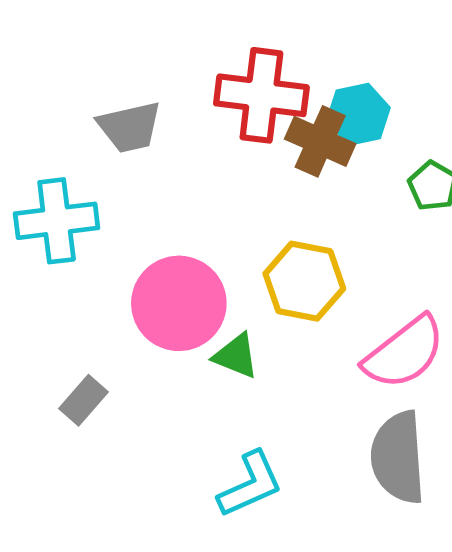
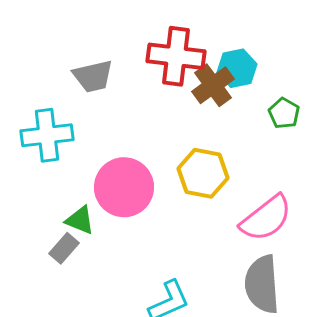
brown cross: (320, 141) -> (213, 85), turned 30
green triangle: (236, 356) -> (80, 220), moved

